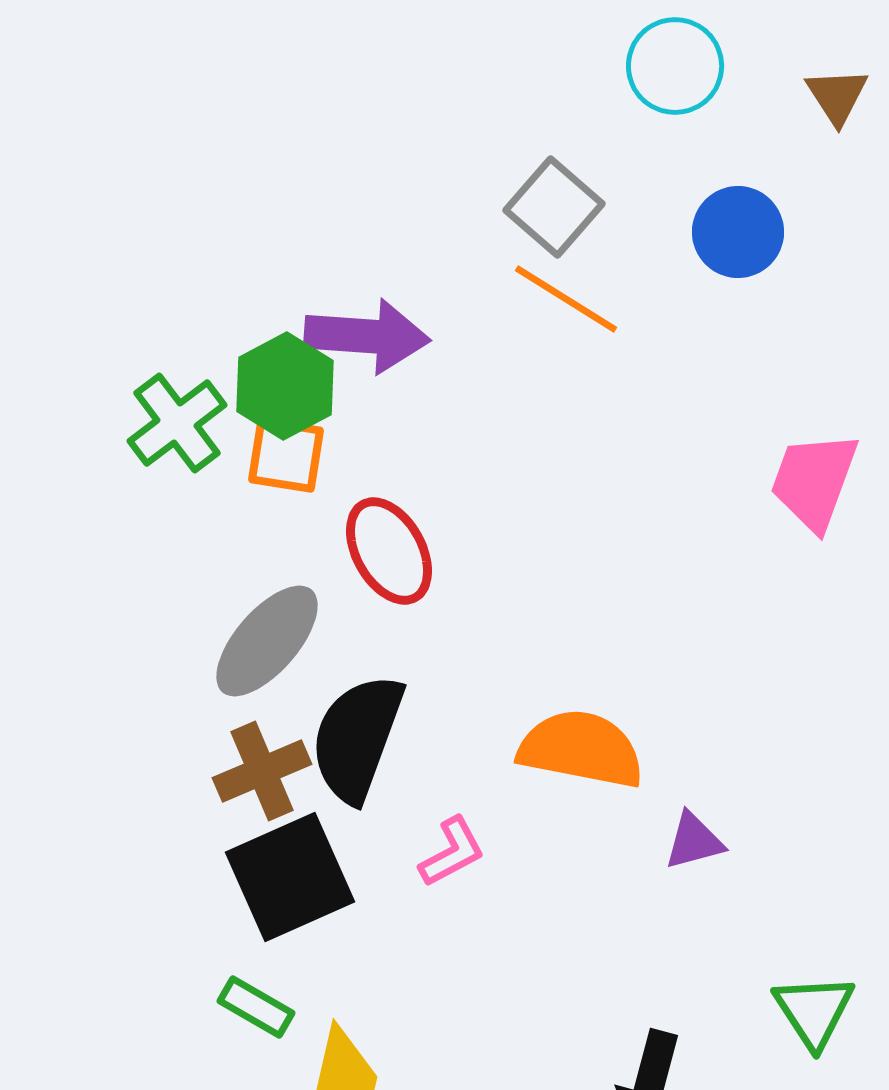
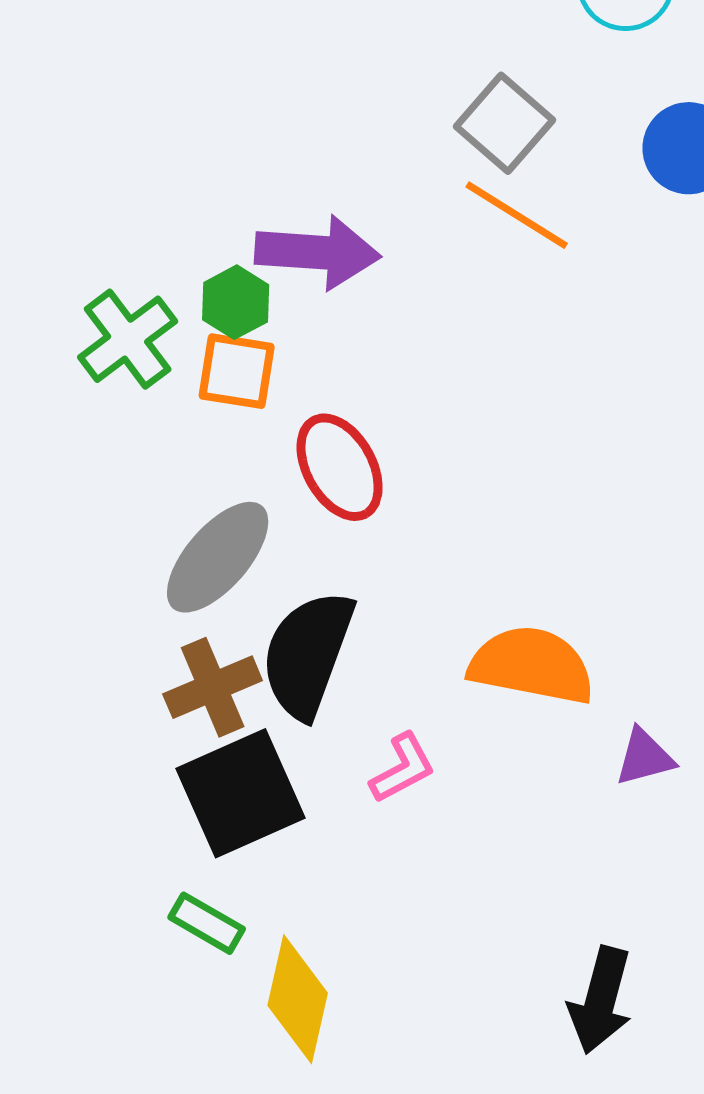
green hexagon: (285, 386) -> (236, 302), size x0.7

